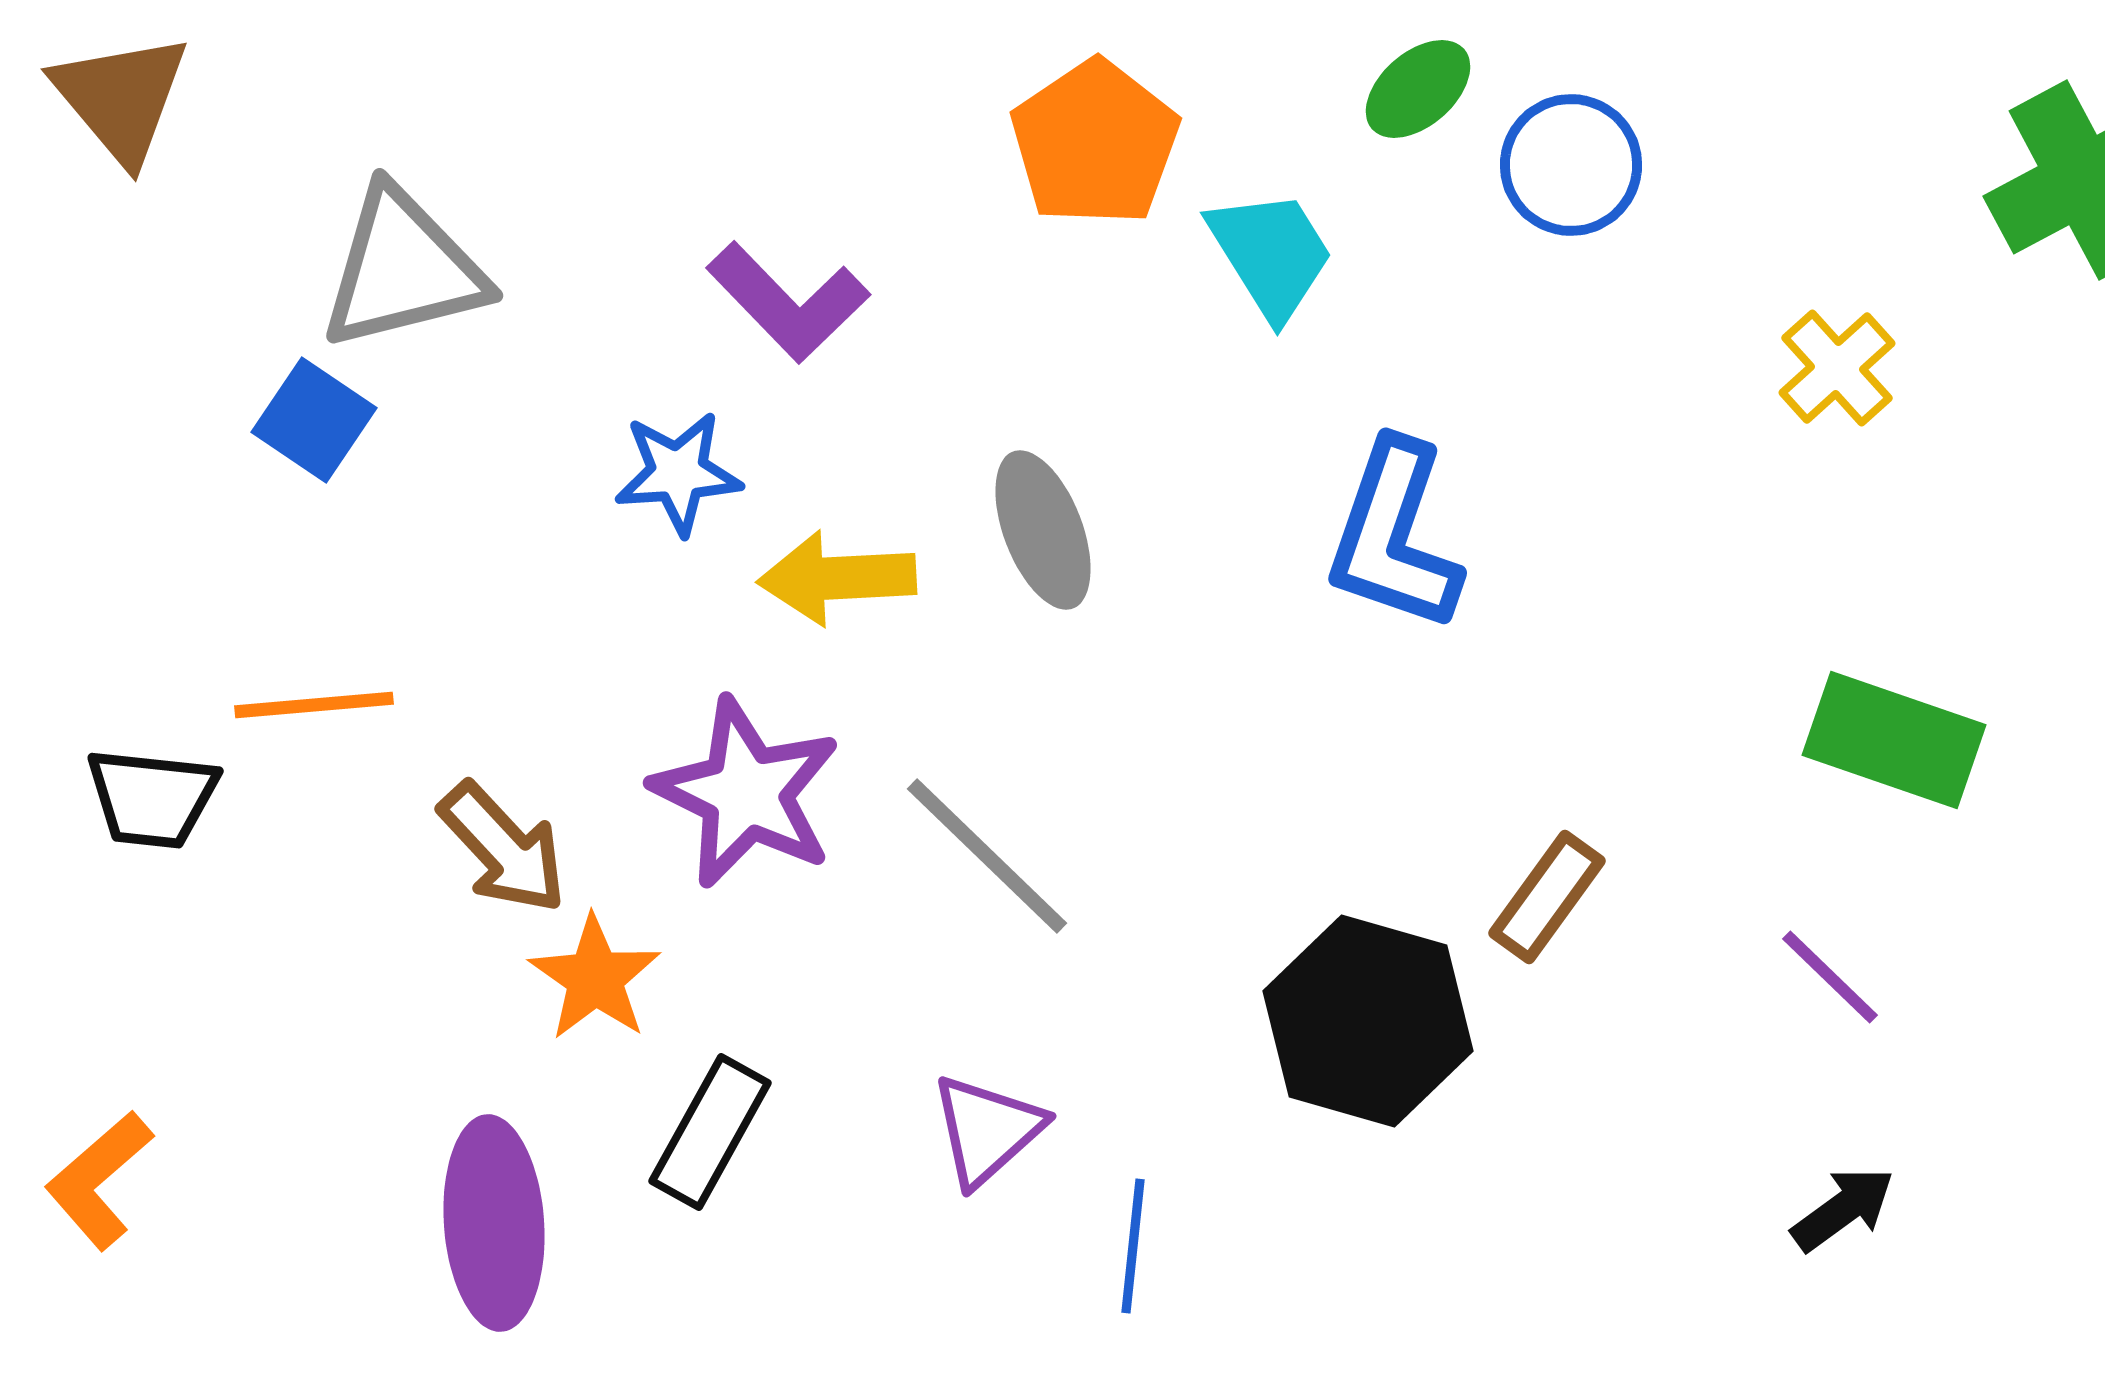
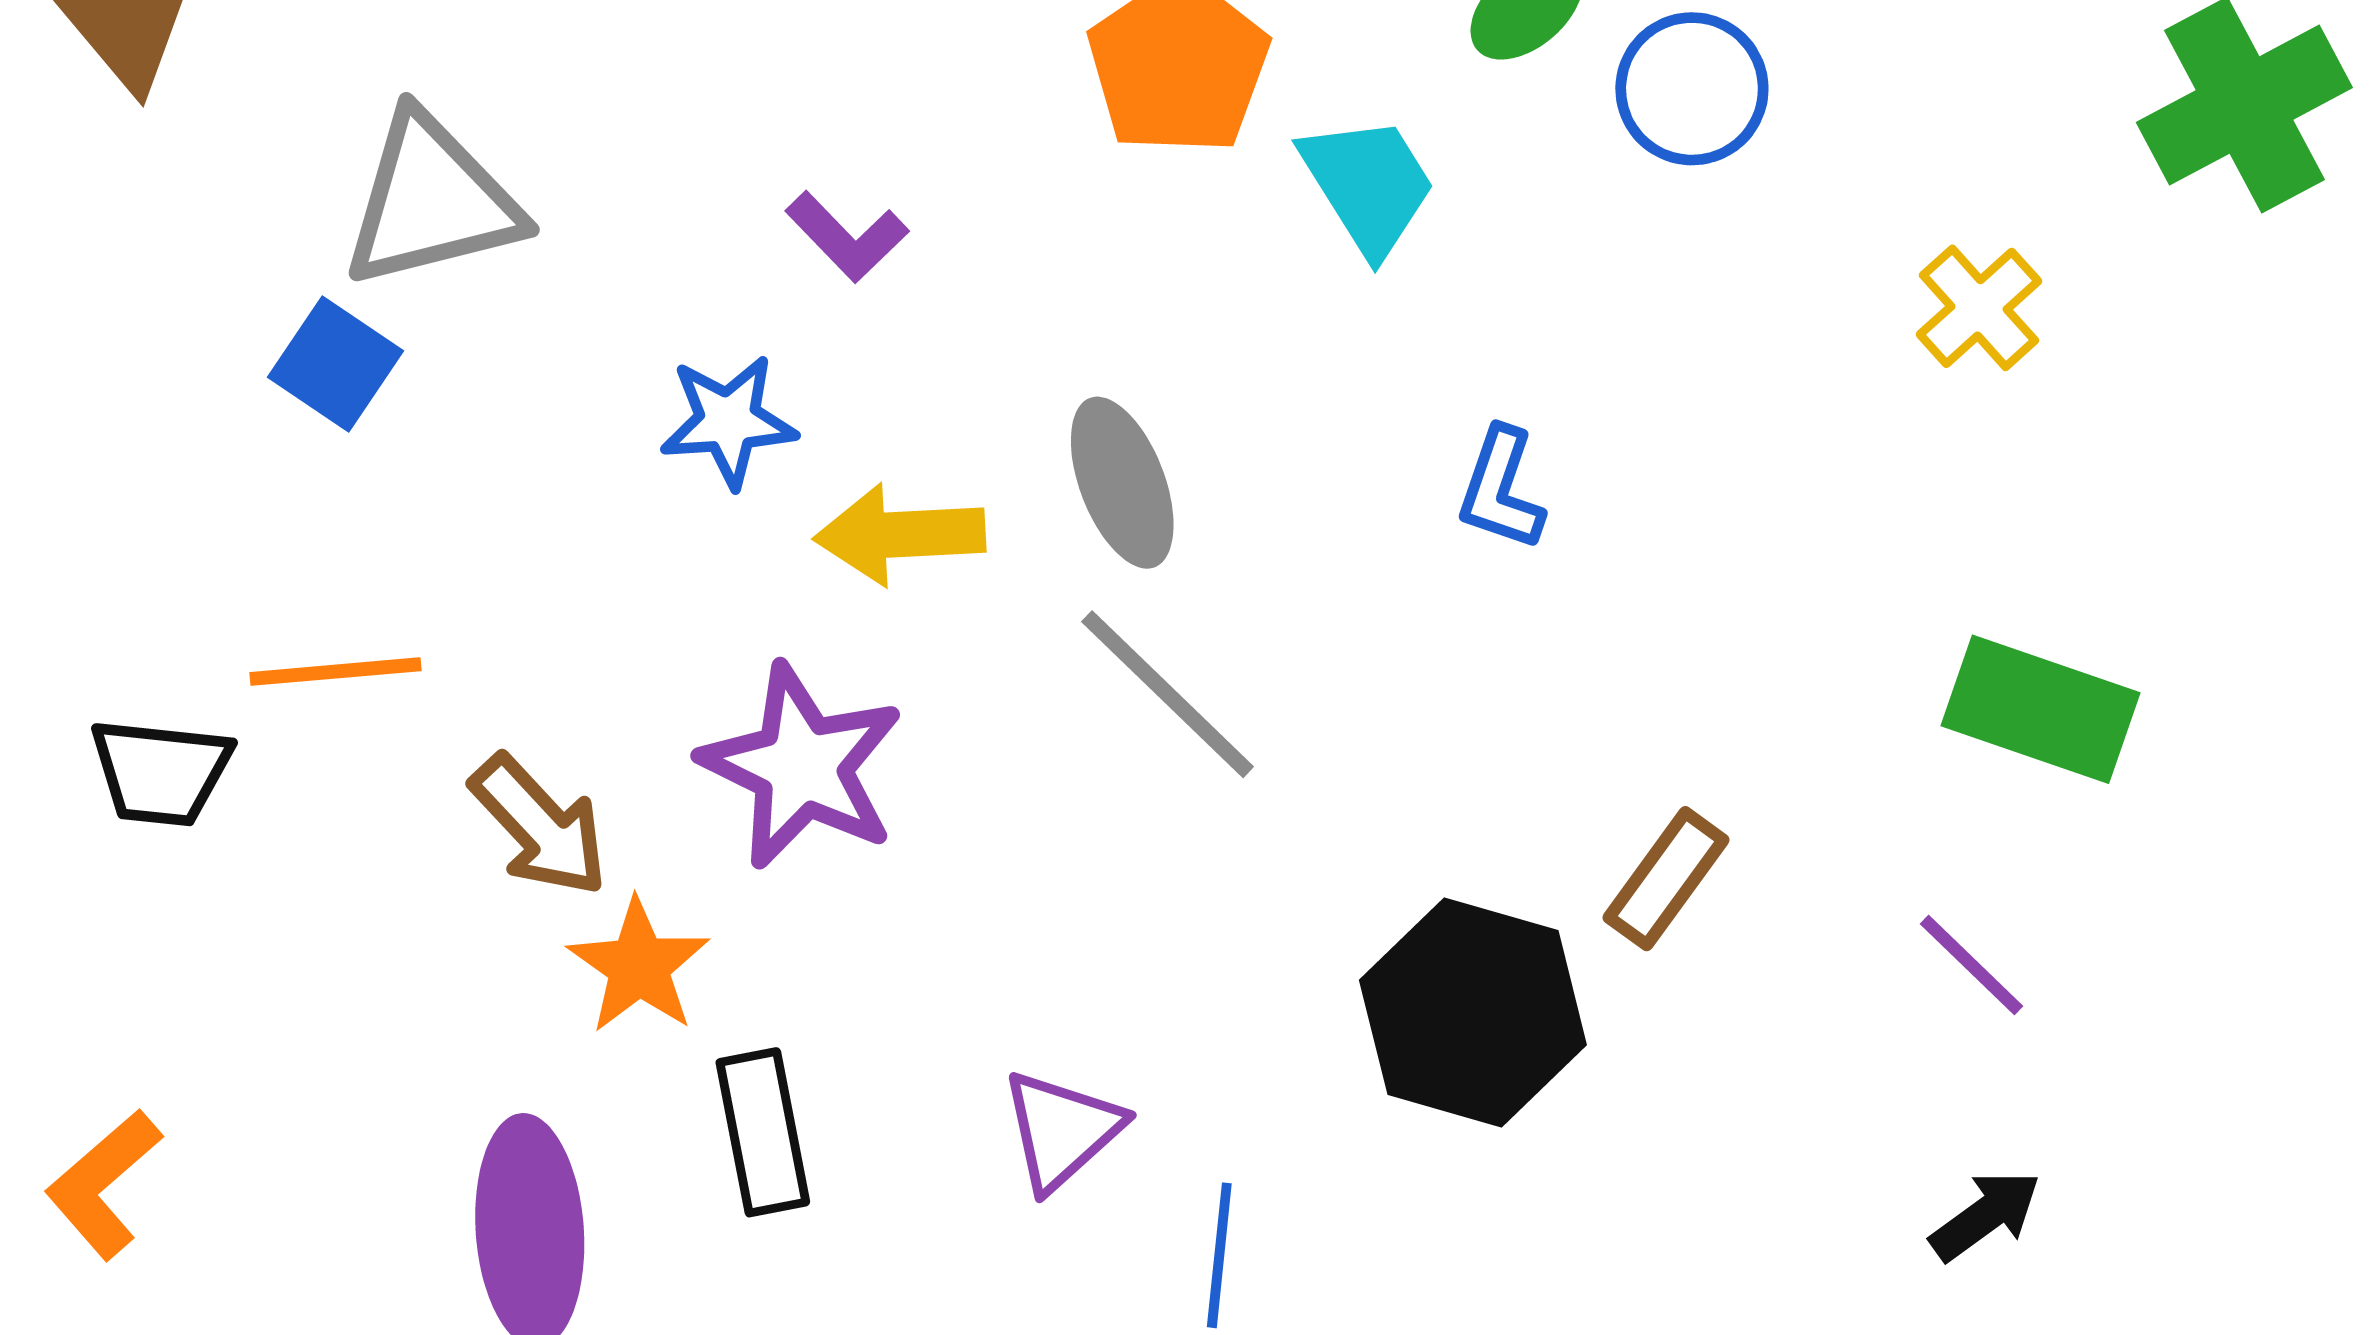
purple L-shape: (788, 302) -> (847, 237), size x0.7
blue L-shape: (1394, 536) -> (1501, 489), size x0.6
gray line: (987, 856) -> (1168, 694), moved
black rectangle: (710, 1132) -> (763, 1132), turned -40

